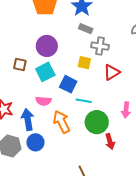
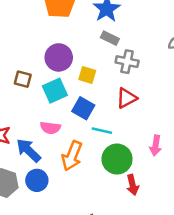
yellow square: (84, 63) -> (87, 75), moved
red triangle: (112, 72) -> (127, 98), moved
blue arrow: (28, 119) -> (29, 150), turned -40
orange arrow: (62, 122) -> (72, 156), turned -135

